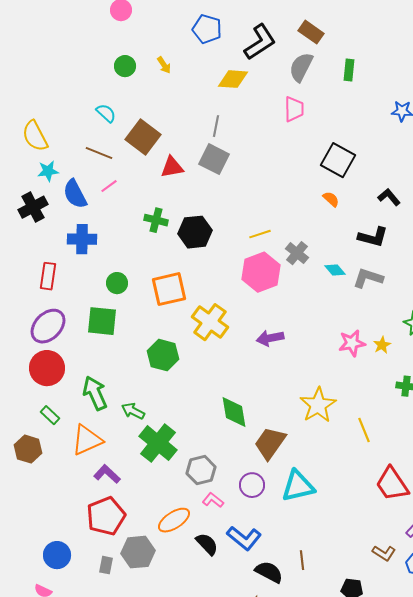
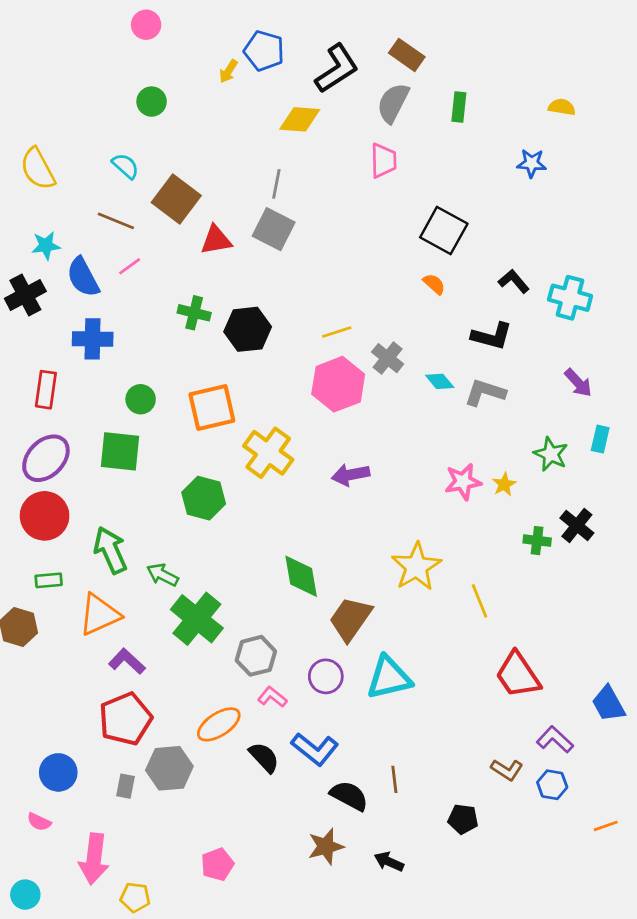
yellow arrow: (164, 65) -> (228, 71), moved, turned 66
yellow semicircle: (35, 136) -> (38, 169), moved
green rectangle: (50, 415) -> (49, 580), turned -48

